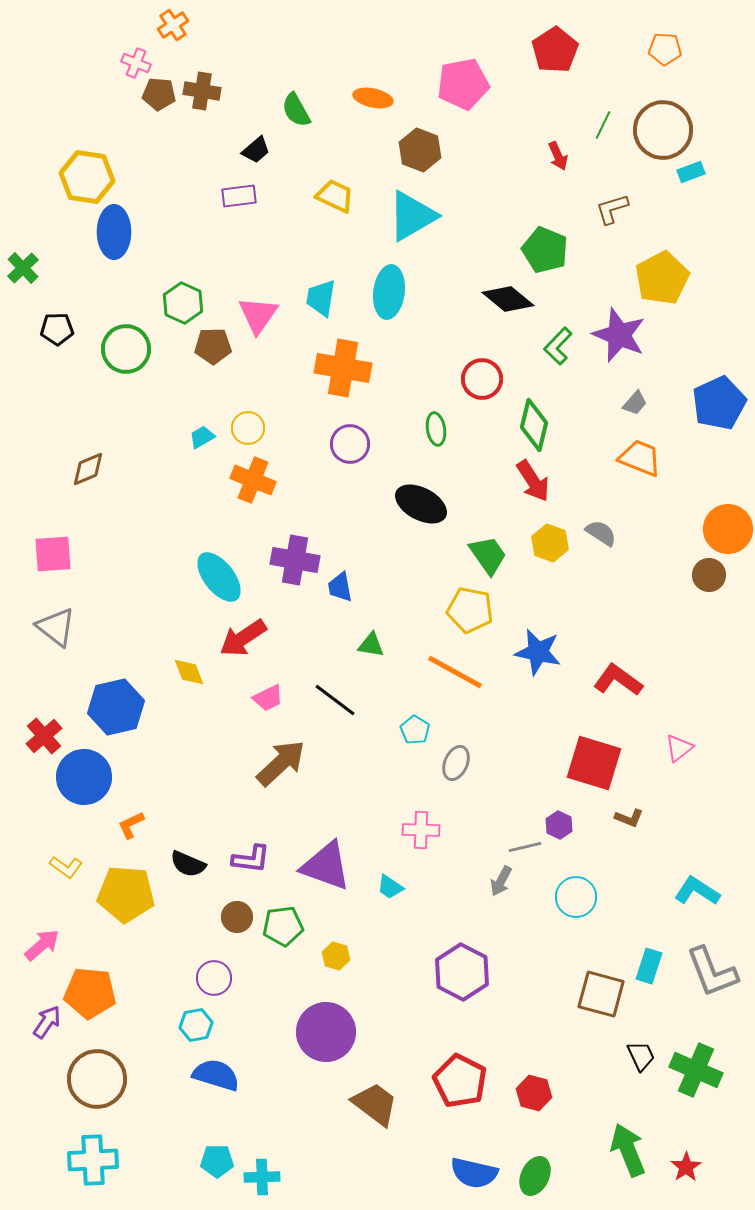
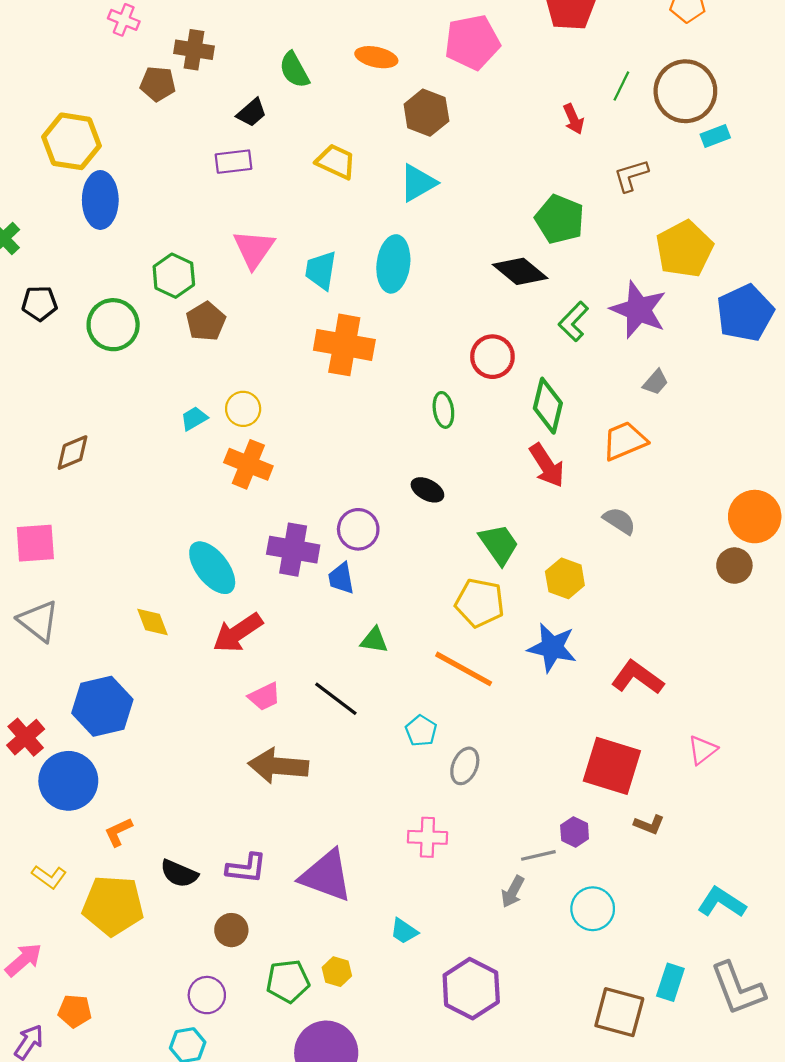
brown pentagon: (159, 94) -> (158, 84), moved
cyan triangle: (412, 216) -> (418, 183), size x0.7
pink triangle: (258, 315) -> (254, 249), moved
brown pentagon: (213, 346) -> (206, 321), turned -30
blue pentagon: (719, 403) -> (745, 313), moved
purple circle: (350, 444) -> (358, 529), moved
orange trapezoid: (640, 458) -> (625, 441), moved, turned -45
black ellipse: (421, 504) -> (427, 490), size x0.6
yellow hexagon: (550, 543) -> (565, 578), moved
yellow diamond: (189, 672) -> (152, 622), moved
brown arrow: (281, 763) -> (278, 766), turned -132
cyan trapezoid: (390, 887) -> (404, 931), moved
green pentagon: (283, 926) -> (288, 981), moved
orange pentagon: (90, 993) -> (75, 1011), size x0.6

